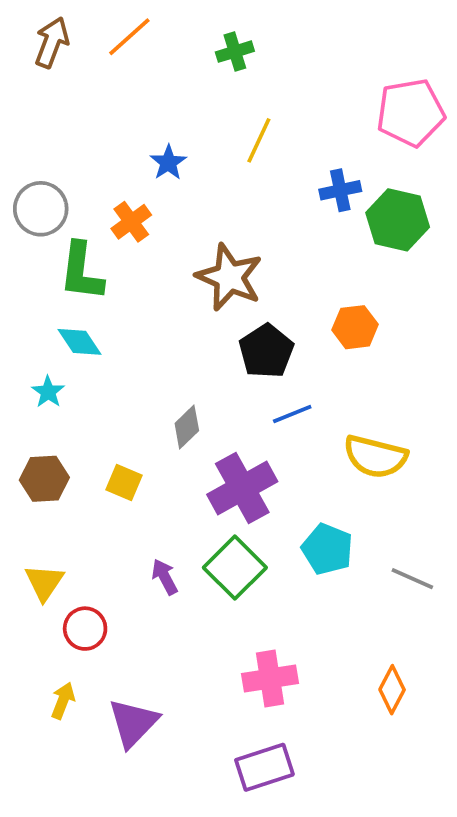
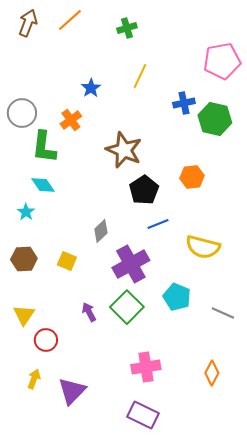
purple rectangle: (264, 767) -> (143, 415), turned 44

